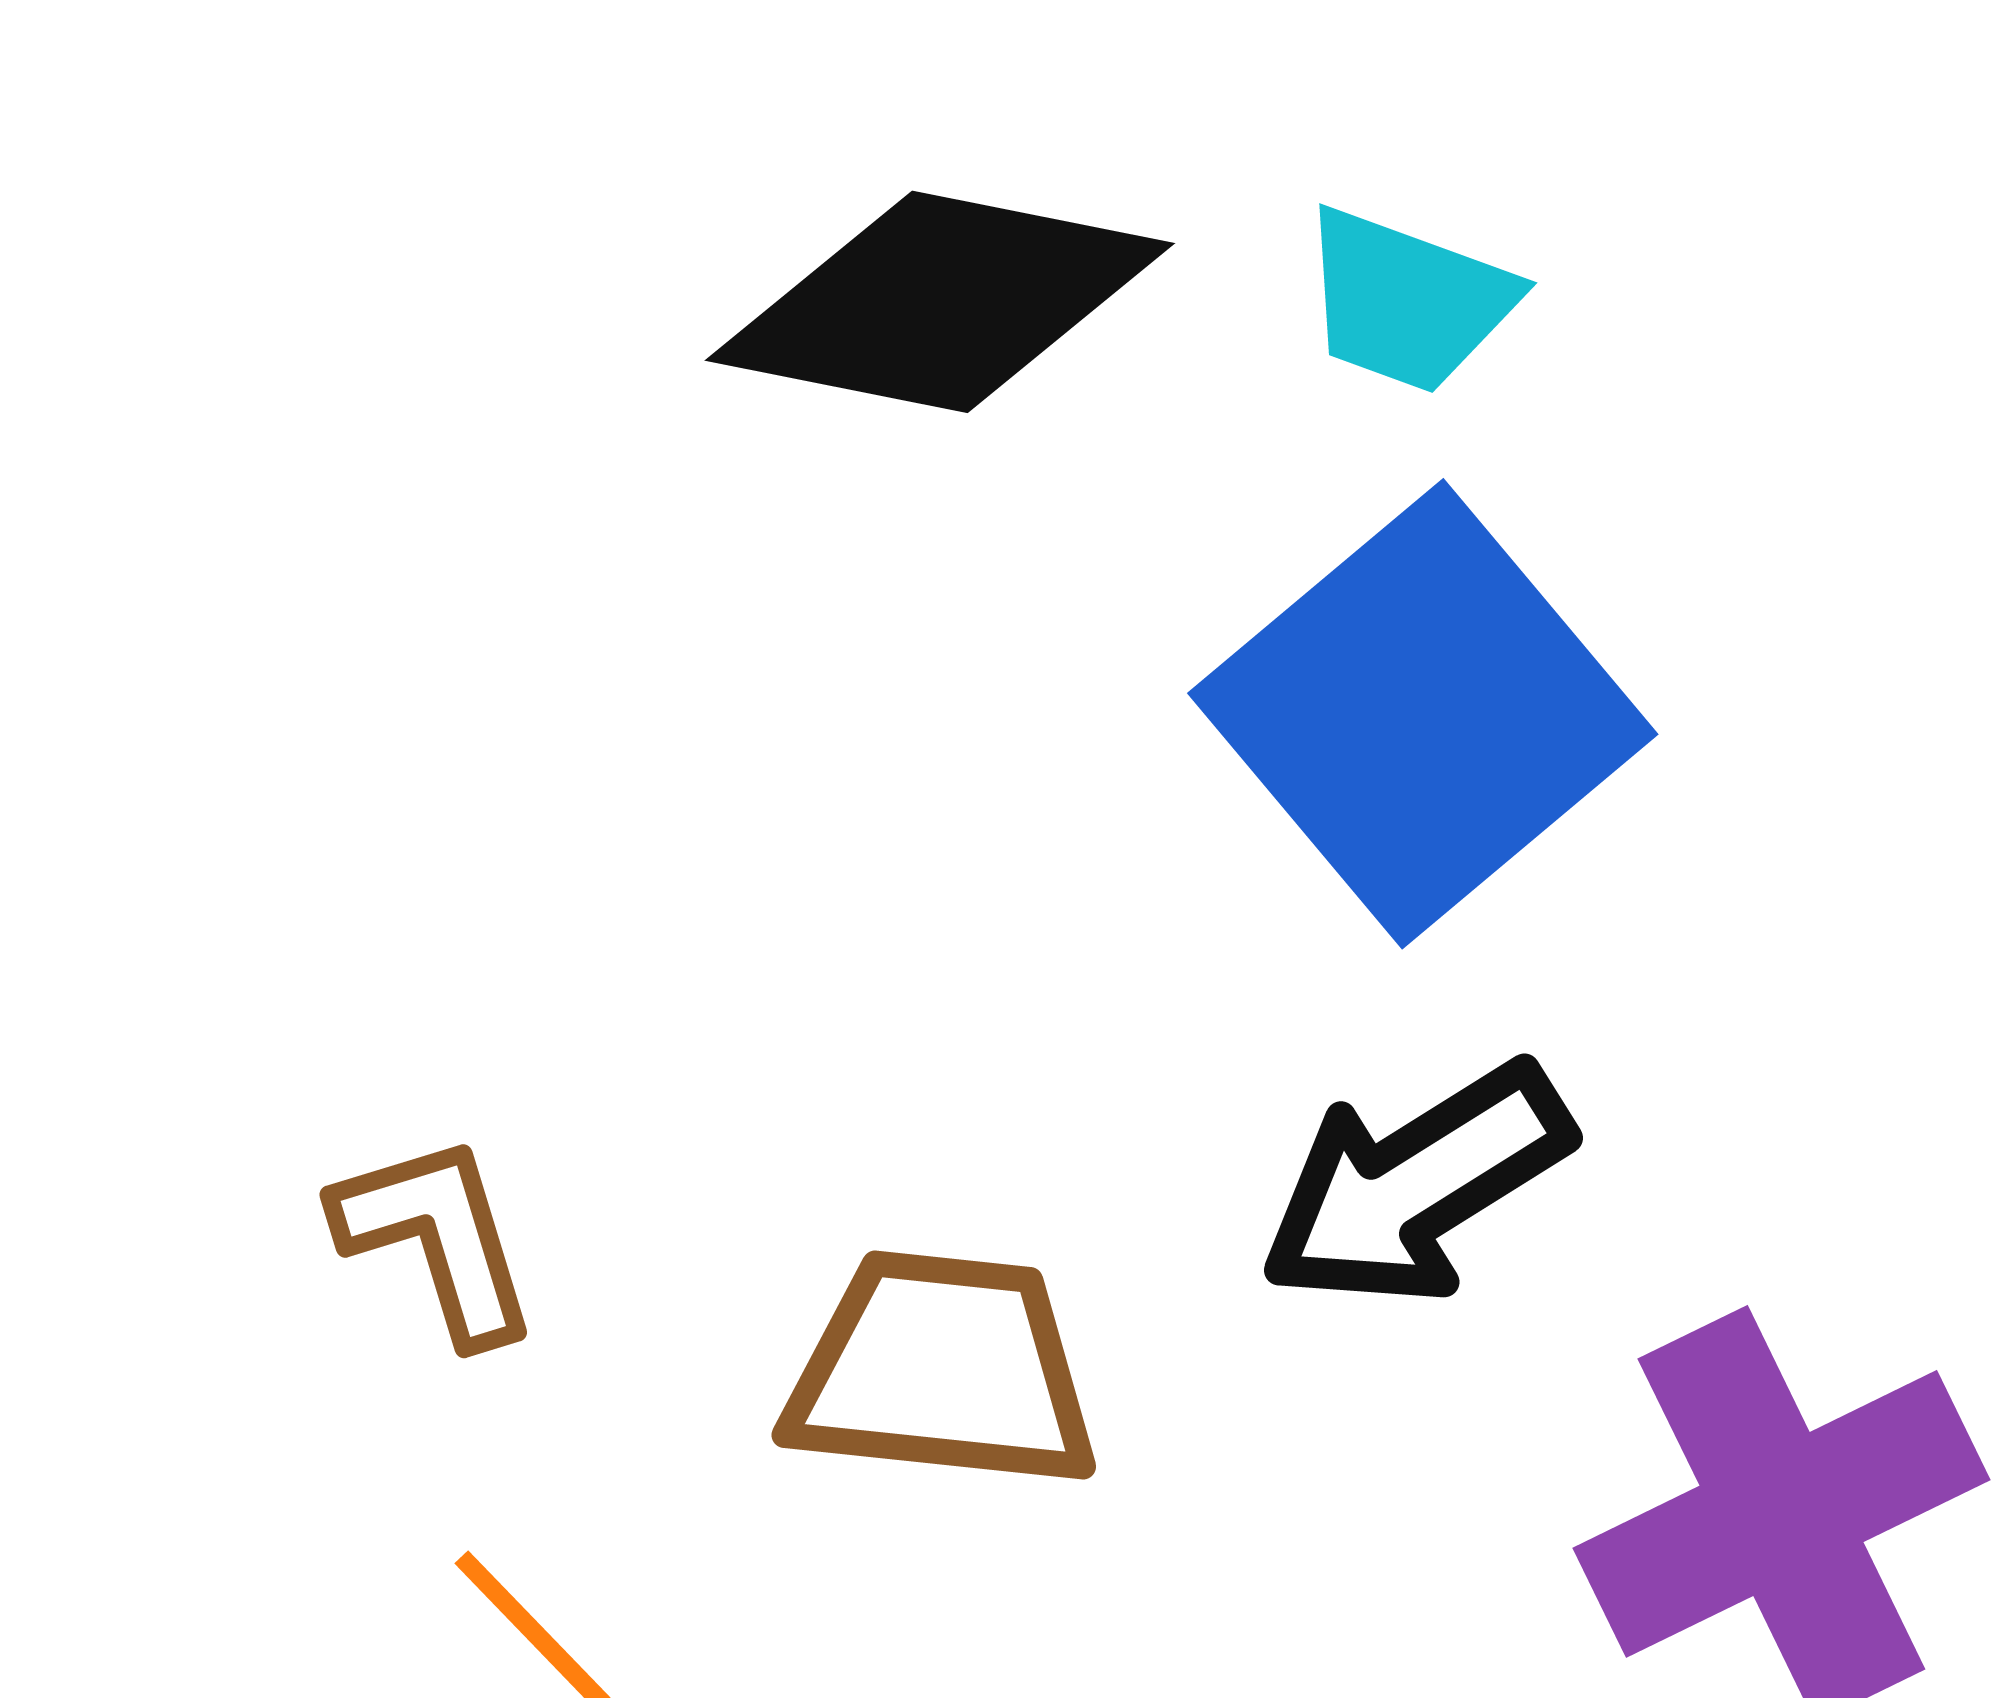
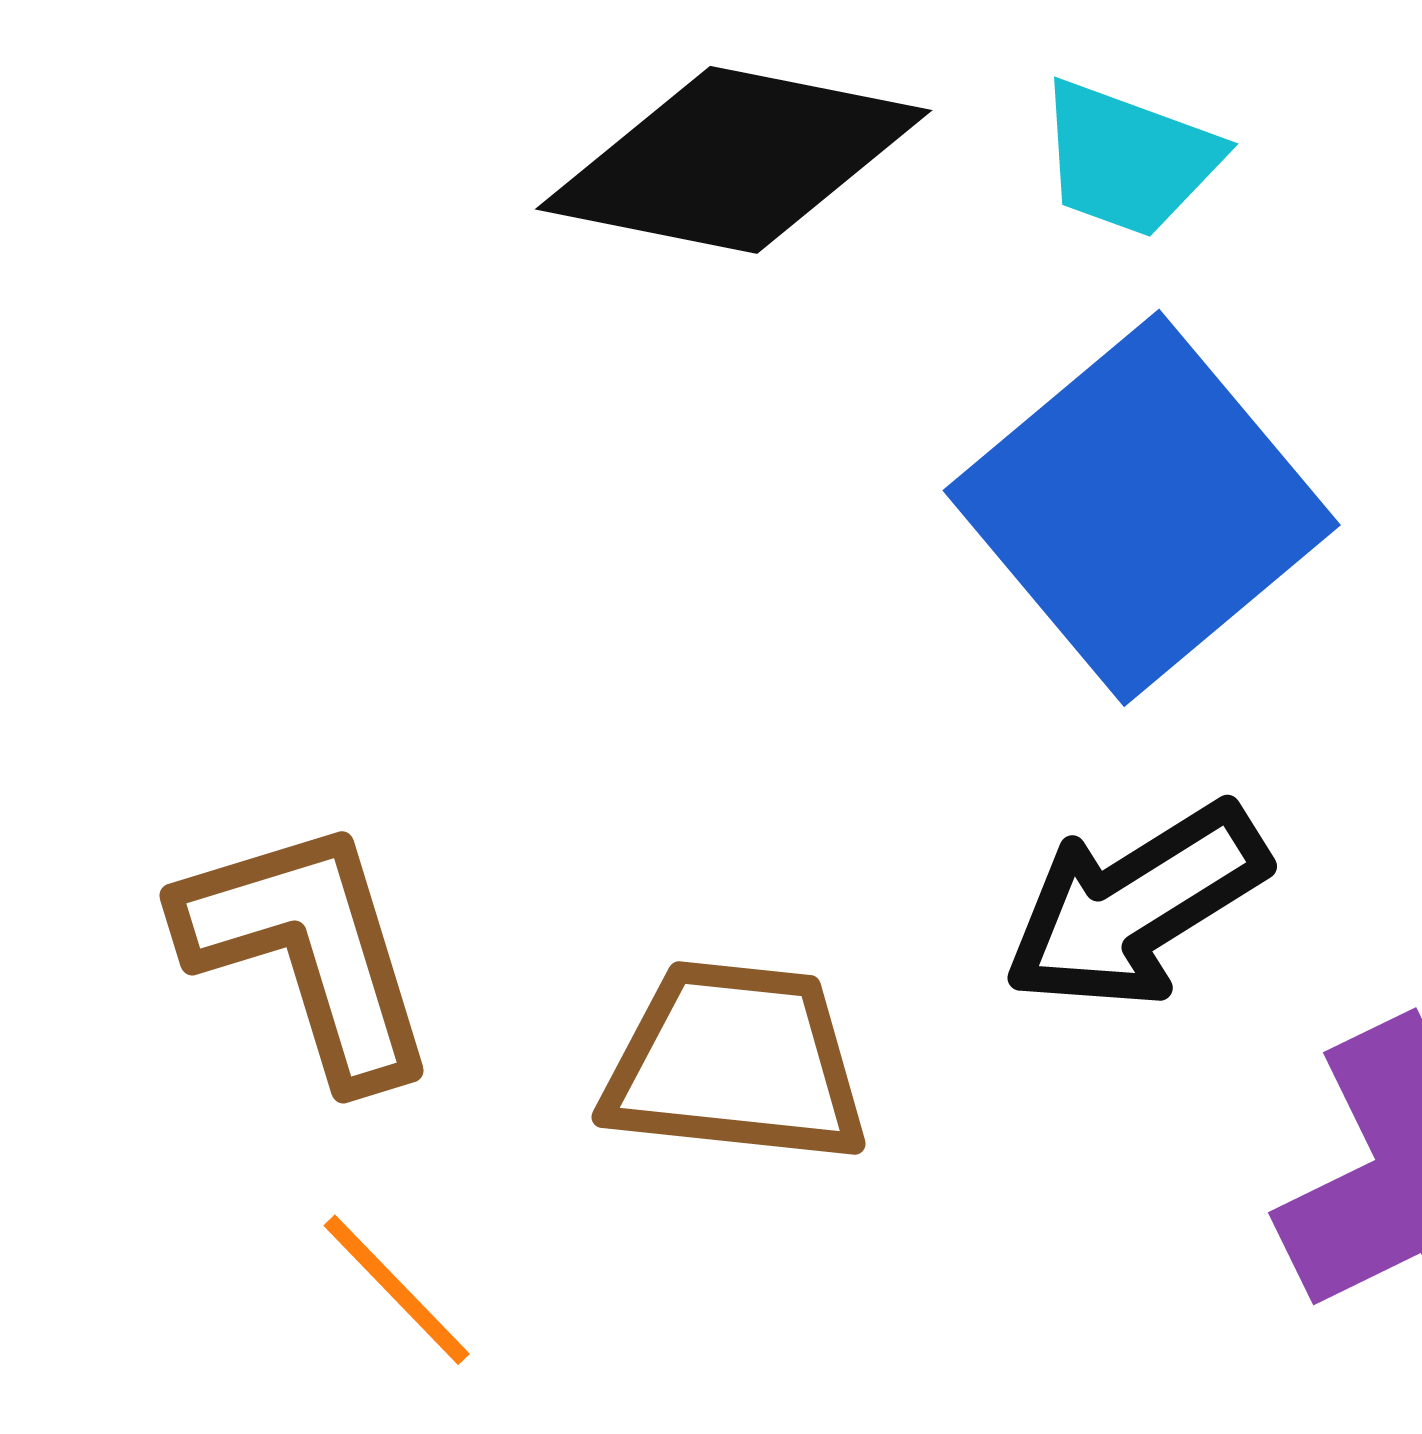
brown L-shape: (437, 1238) -> (309, 951), size x1.5

